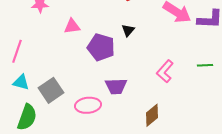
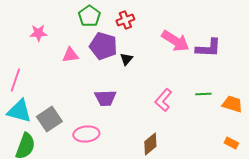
purple pentagon: (101, 47) -> (103, 46), moved
cyan triangle: (21, 82) -> (19, 111), size x1.5
purple trapezoid: (116, 86) -> (105, 98), moved

